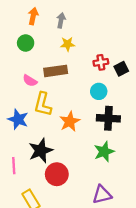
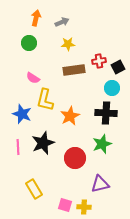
gray arrow: (61, 20) -> (62, 22), turned 56
brown rectangle: (56, 71) -> (74, 70), moved
cyan circle: (99, 91) -> (112, 88), moved
pink line: (14, 166) -> (18, 147), moved
red circle: (57, 174) -> (75, 158), moved

